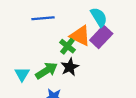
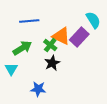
cyan semicircle: (99, 17) -> (93, 20), moved
green arrow: (47, 71) -> (22, 48), moved

